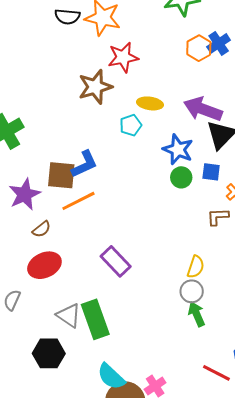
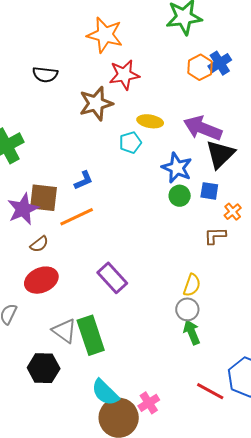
black semicircle: (67, 17) -> (45, 74), moved
blue L-shape: (85, 164) -> (83, 180), size x0.7
brown square: (61, 175) -> (43, 198), moved

